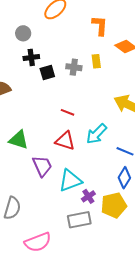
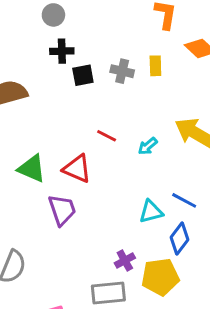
cyan arrow: (97, 134) -> (148, 146), moved, size x0.6
red triangle: (65, 141) -> (77, 169), moved
cyan triangle: (70, 181) -> (151, 212), moved, size x0.7

